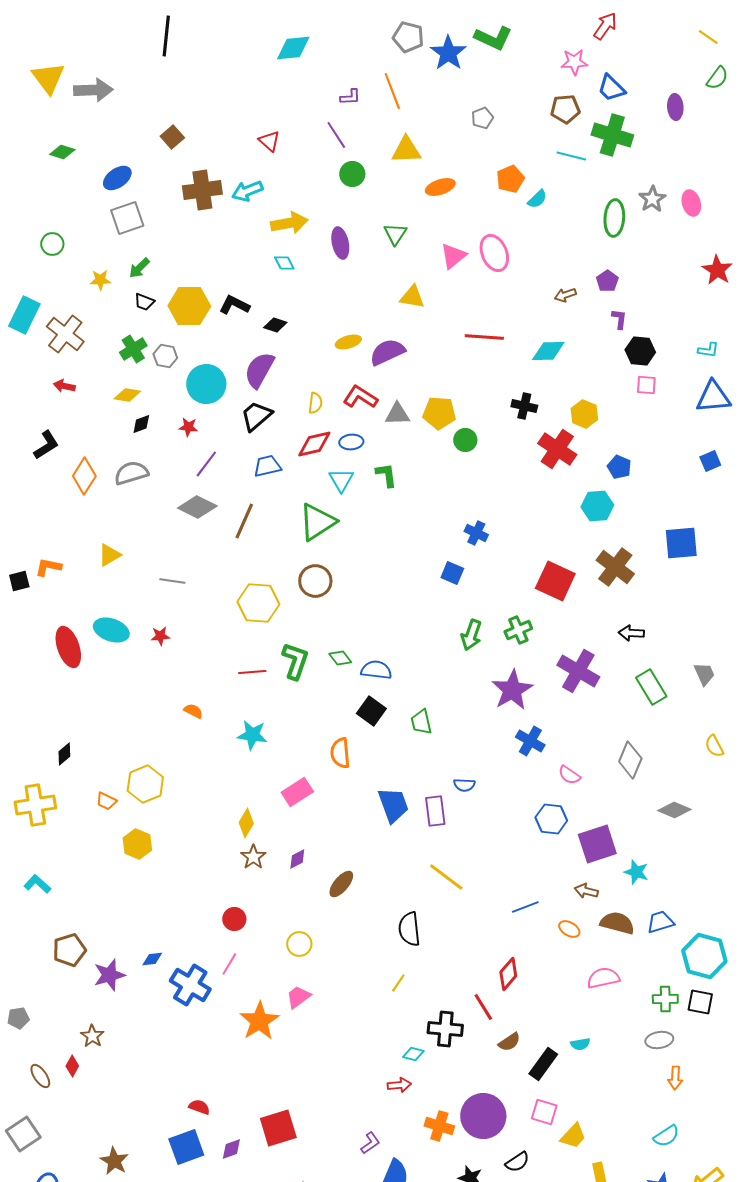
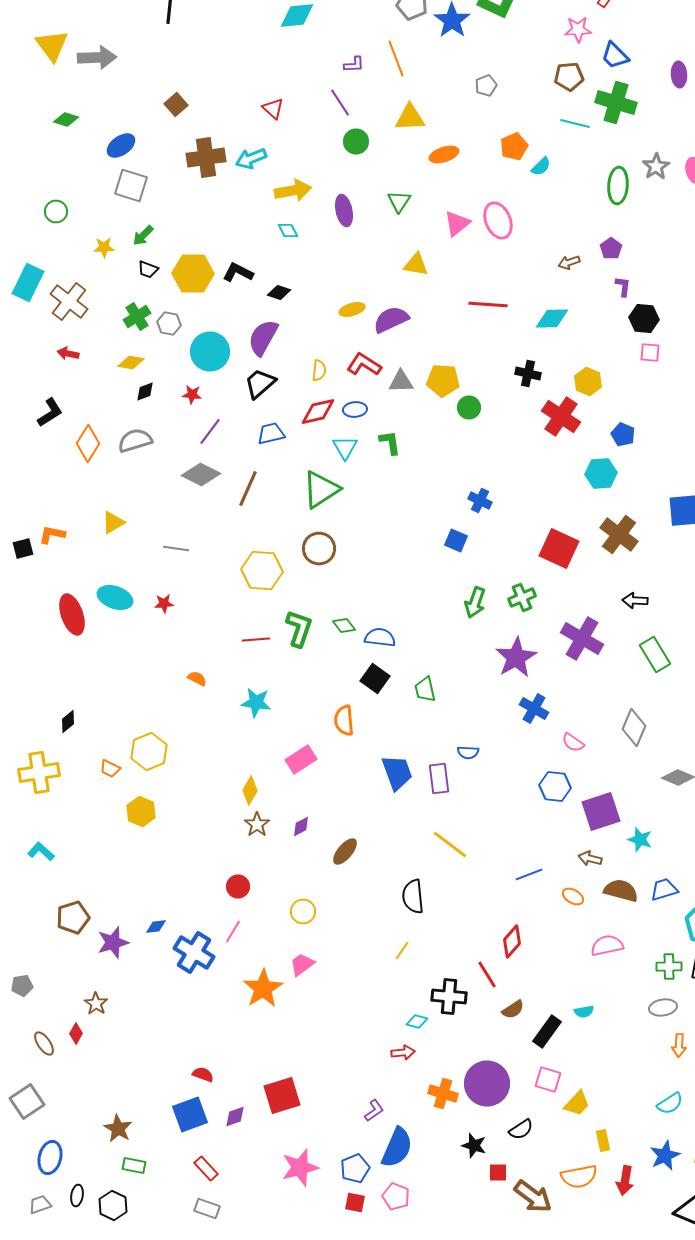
gray square: (127, 218) -> (131, 186), turned 36

